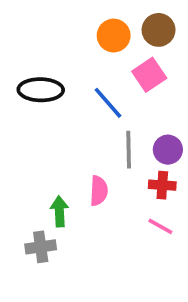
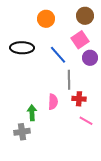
orange circle: (114, 36) -> (46, 19), moved
purple circle: (168, 150) -> (90, 58), moved
red cross: (162, 185) -> (79, 99), moved

